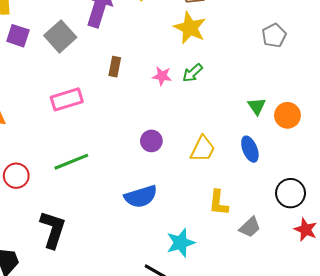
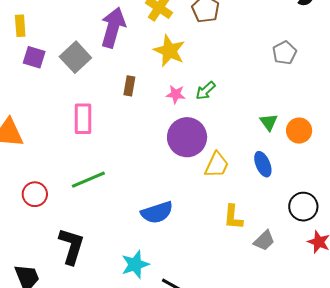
yellow star: (190, 28) -> (169, 51), moved
pink rectangle: (67, 99) -> (83, 119), turned -72
purple circle: (151, 141) -> (187, 137), moved, size x1.8
cyan star: (181, 243) -> (135, 264), moved

